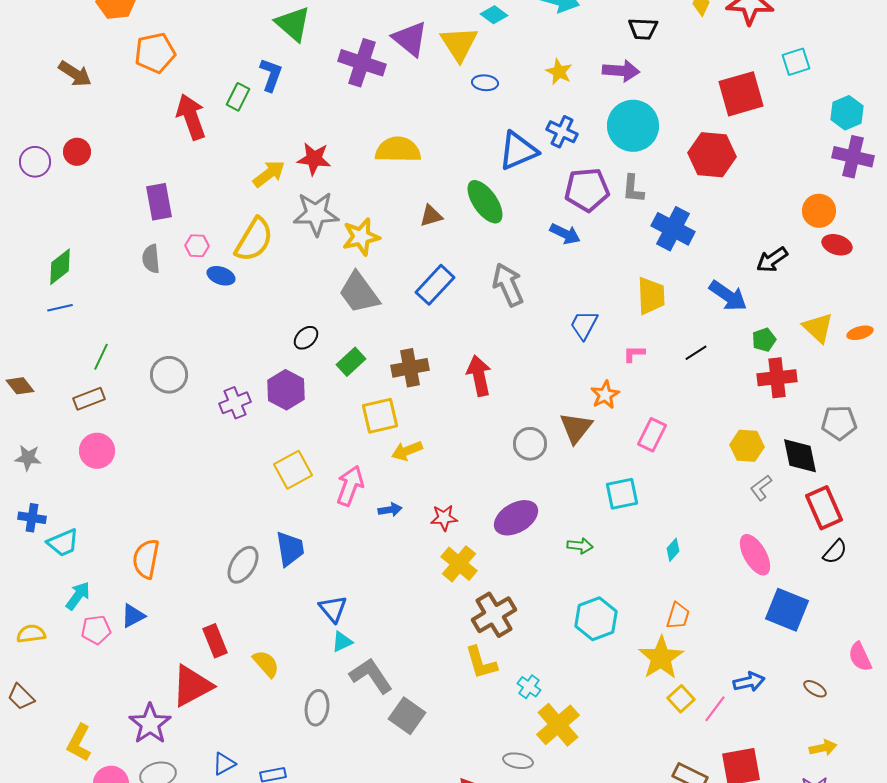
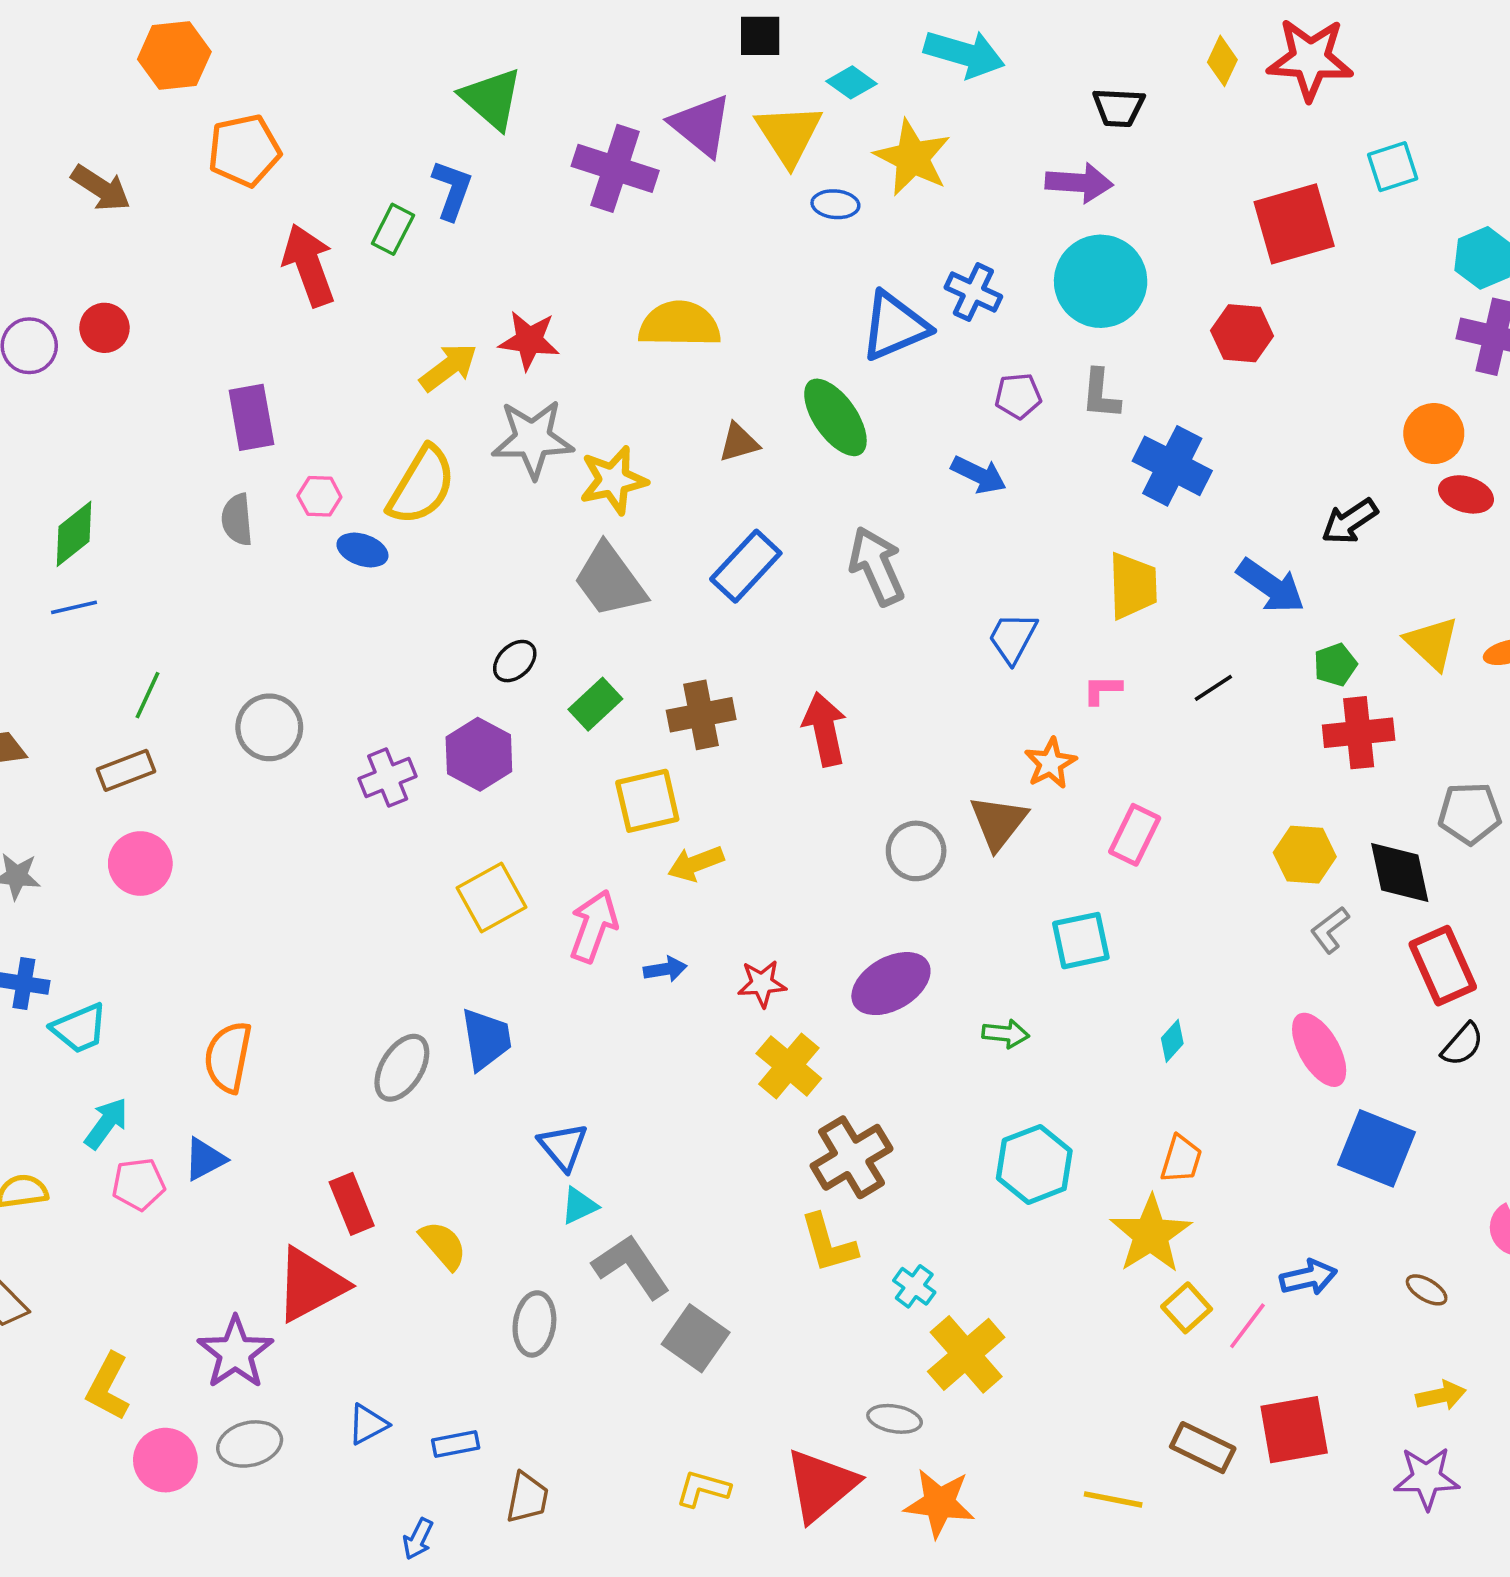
yellow star: (559, 72) -> (912, 158), moved, size x1.6
red hexagon: (712, 155) -> (1242, 333), size x0.7
purple pentagon: (587, 190) -> (1018, 396), size x0.6

